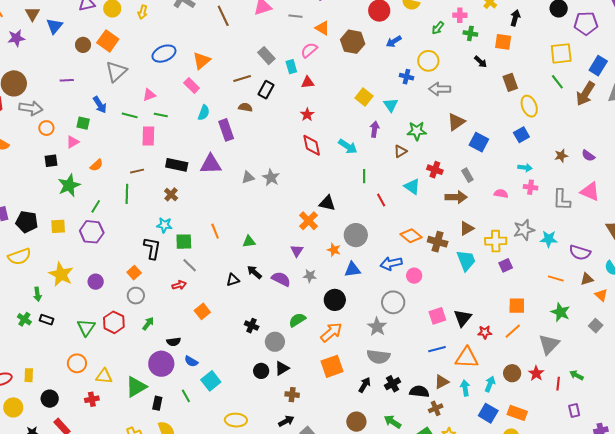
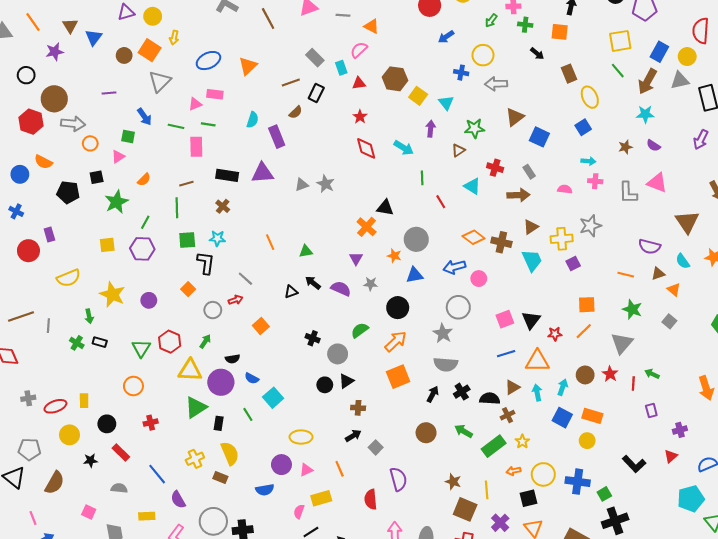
yellow arrow: (143, 12) -> (174, 38), moved
brown hexagon: (353, 42) -> (395, 79), moved
pink rectangle: (192, 85) -> (215, 94), moved, turned -35
brown semicircle: (245, 107) -> (296, 112), turned 128
black pentagon: (27, 222) -> (68, 192), moved
cyan star: (549, 239) -> (645, 114), moved
green square: (184, 242) -> (187, 240), moved
gray circle: (136, 296) -> (213, 310), moved
yellow triangle: (104, 376) -> (190, 370), moved, size x1.4

